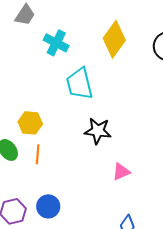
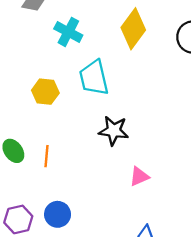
yellow hexagon: (30, 123) -> (45, 92), moved

